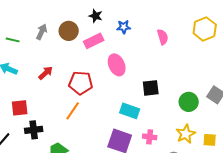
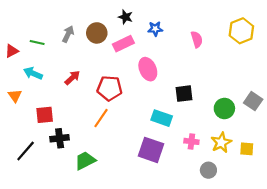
pink cross: (150, 137) -> (191, 141), moved

